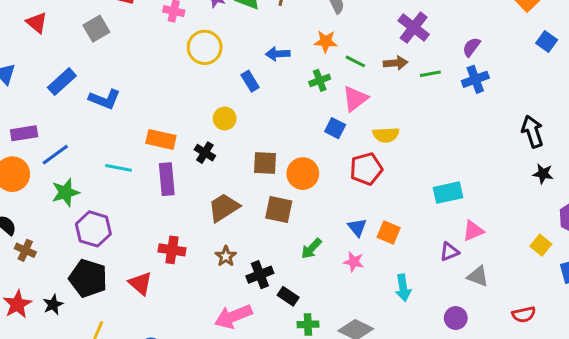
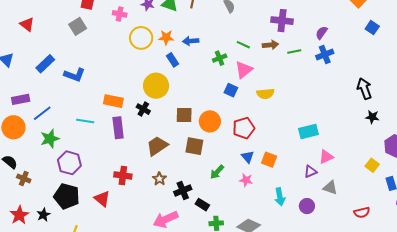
purple cross: (414, 28) -> (282, 21), turned -30
gray square: (96, 29) -> (78, 26), moved
orange star: (326, 41) -> (166, 37), moved
yellow circle: (225, 119) -> (156, 86), size x1.6
red pentagon: (366, 169) -> (244, 128), moved
purple circle: (456, 318) -> (307, 206), moved

